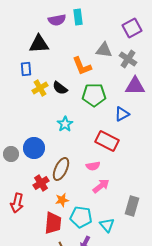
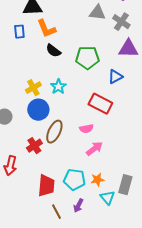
orange L-shape: (82, 66) -> (46, 29), moved
yellow cross: (40, 88) -> (33, 88), moved
blue circle: (34, 148) -> (38, 110), moved
orange star: (62, 200) -> (97, 180), moved
gray rectangle: (132, 206) -> (125, 185), moved
cyan triangle: (107, 225) -> (107, 198), moved

